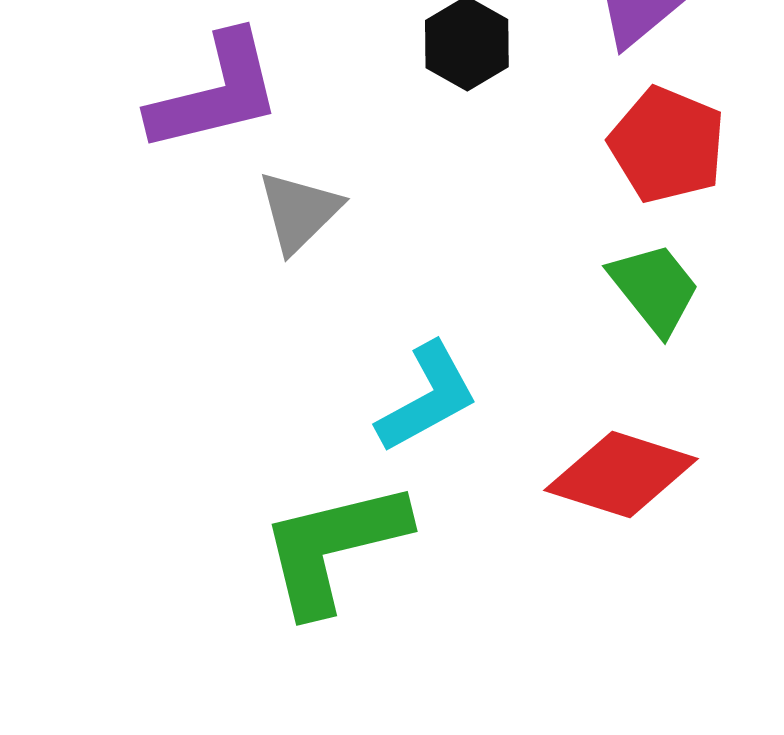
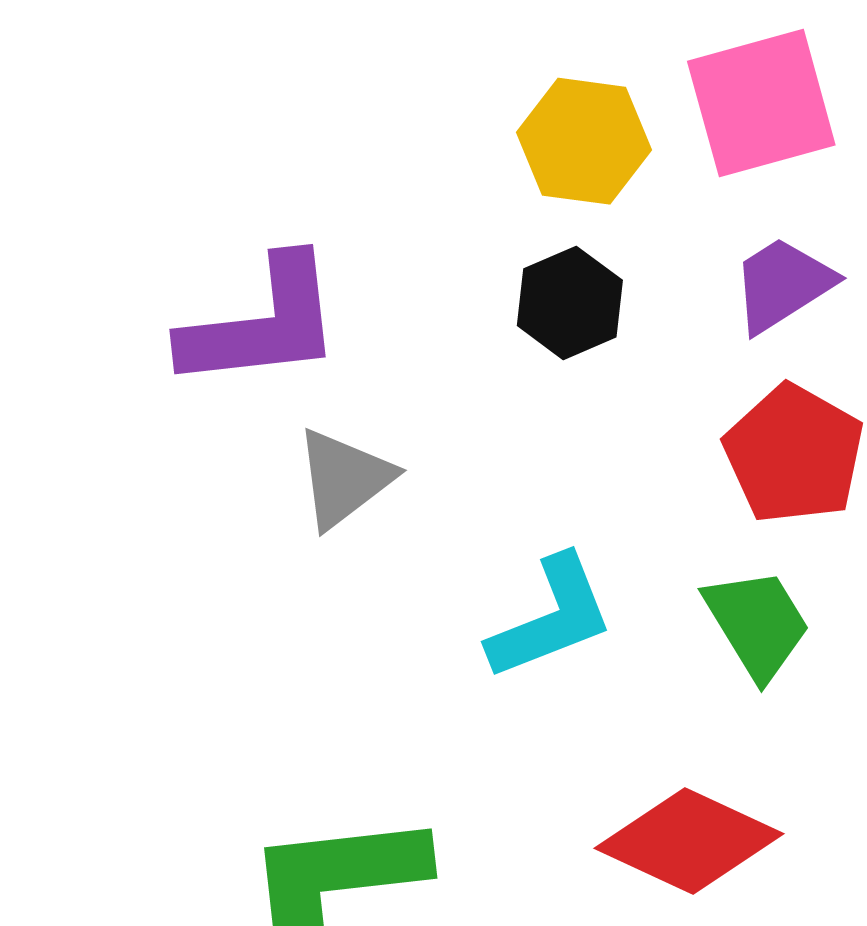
cyan L-shape: (427, 398) -> (551, 618), moved

